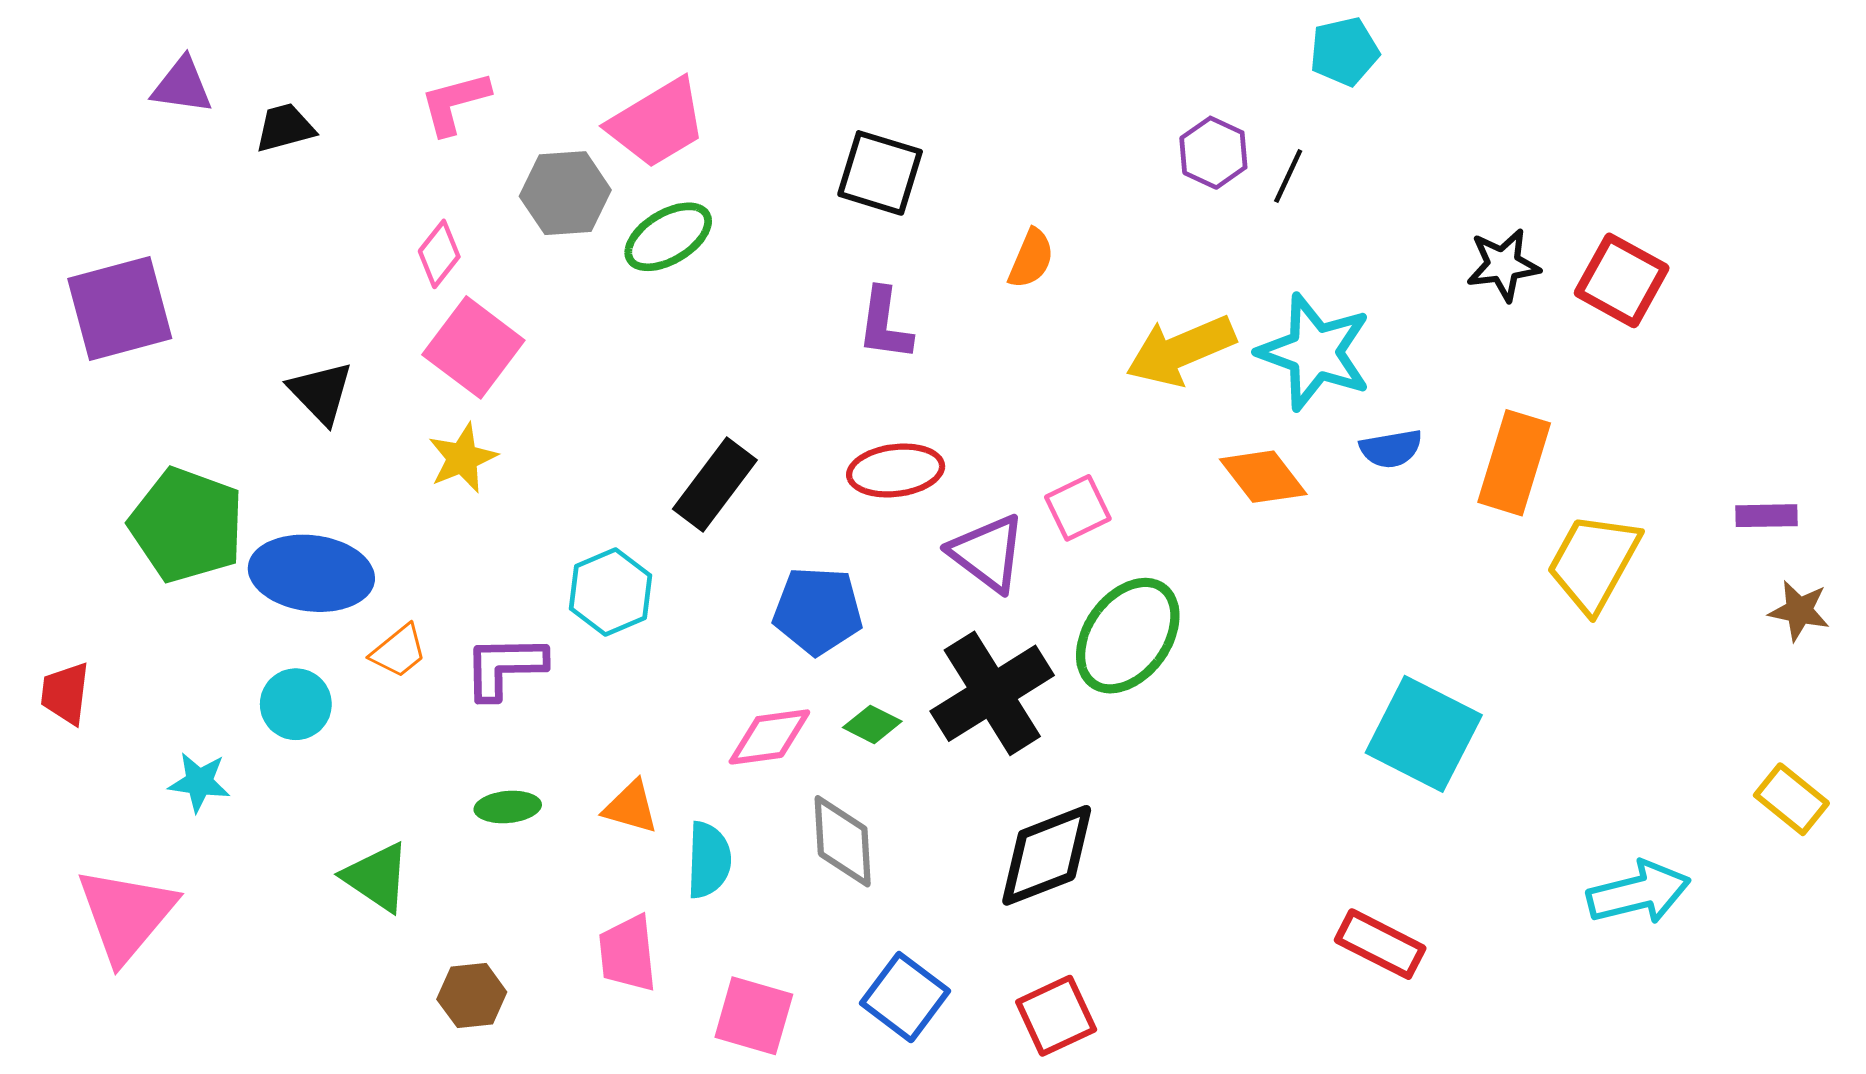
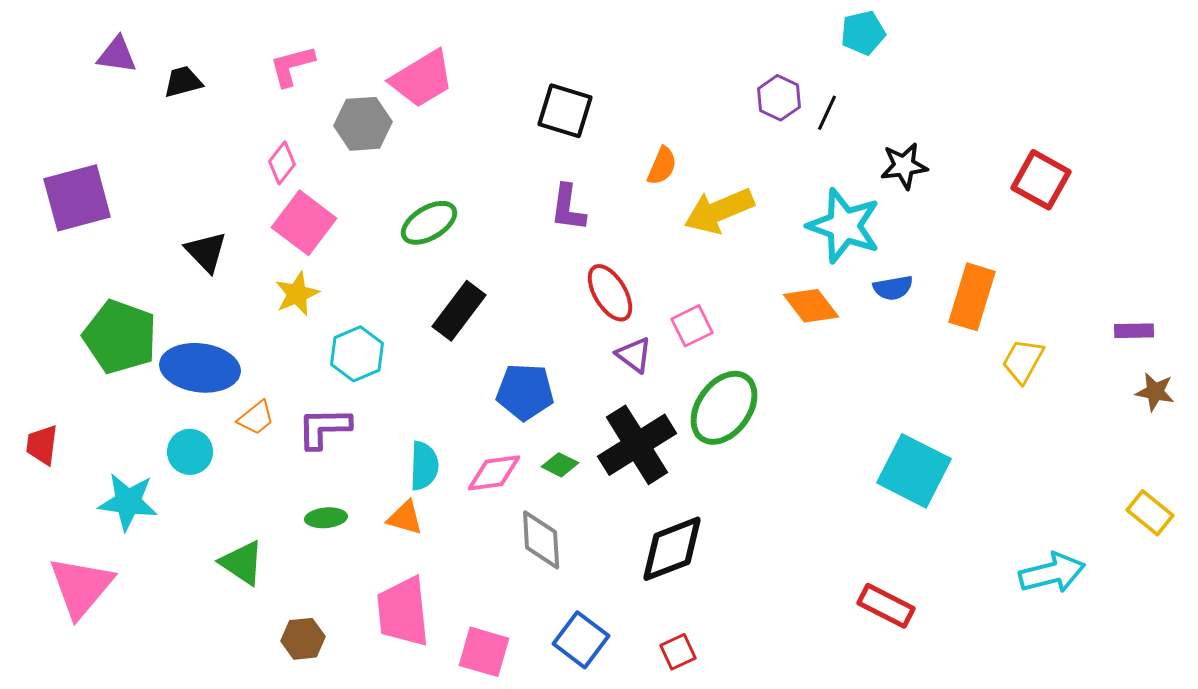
green ellipse: (668, 237) -> (429, 223), moved
black star: (1503, 265) -> (904, 166), moved
yellow arrow: (1181, 351) -> (719, 211), moved
red ellipse: (896, 470) -> (610, 293), moved, turned 66
purple triangle: (988, 553) -> (634, 355), size x0.7
yellow trapezoid: (1594, 562) -> (1023, 361), size x0.7
cyan hexagon: (611, 592) -> (357, 354), moved
cyan star: (199, 782) -> (128, 502), size x1.5
cyan semicircle: (709, 860) -> (424, 466), moved
pink trapezoid: (628, 953) -> (403, 612), size x1.4
red square: (1056, 1016) -> (678, 652), size x0.7

